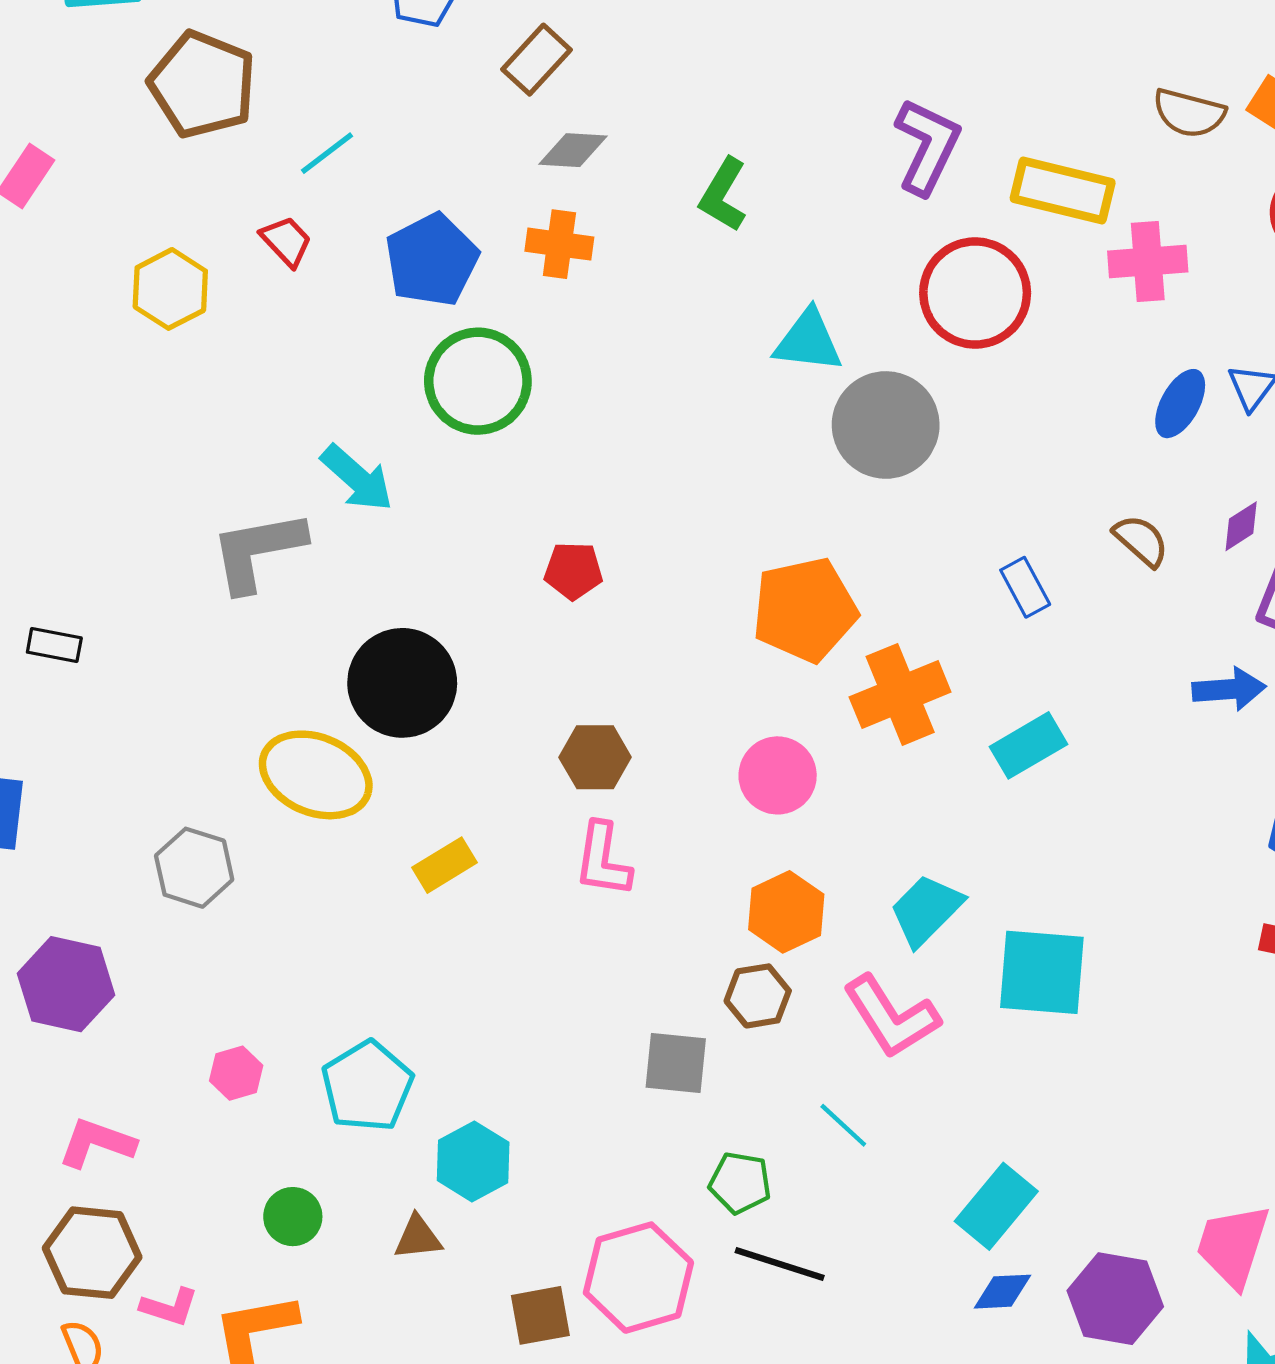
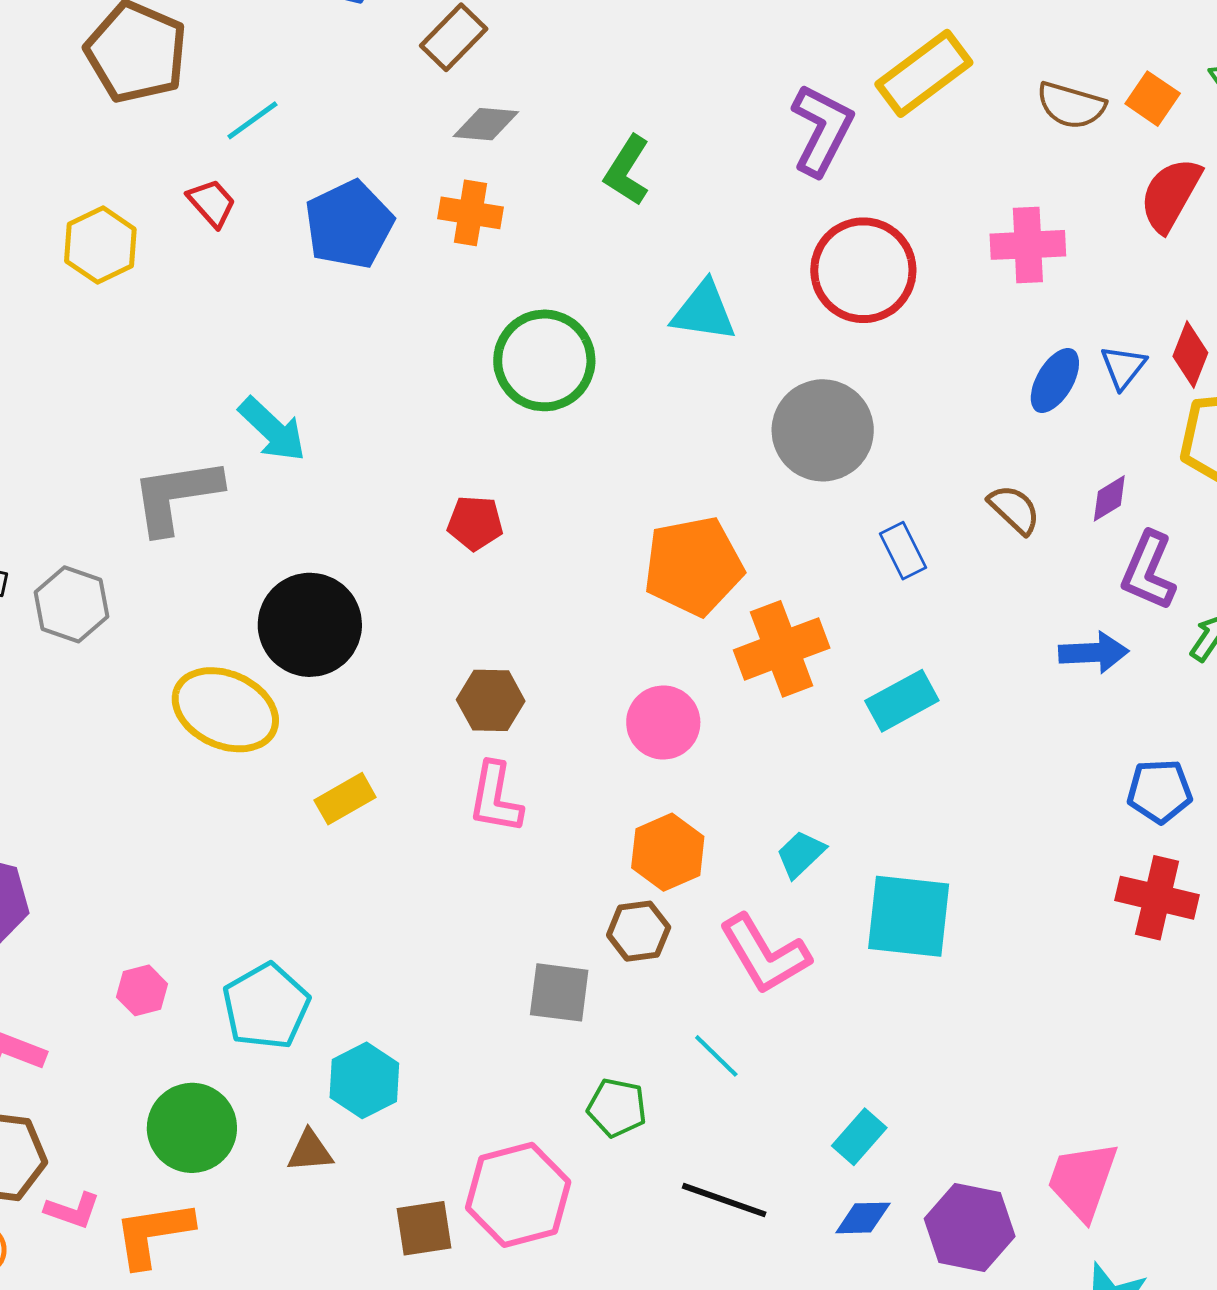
yellow rectangle: (1063, 191) -> (924, 73), moved, turned -52
green circle: (478, 381) -> (544, 360), moved
gray circle: (886, 425) -> (823, 430), moved
gray hexagon: (194, 868) -> (71, 604), moved
cyan trapezoid: (926, 910) -> (801, 854), size x0.7
cyan rectangle: (996, 1206) -> (859, 1137), size x0.7
green circle: (293, 1217) -> (192, 1128), size x1.6
black line: (780, 1264) -> (724, 1200), moved

